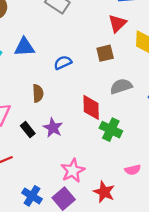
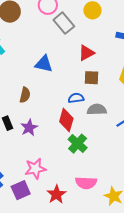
red triangle: (117, 23) -> (86, 53), moved
blue triangle: (24, 47) -> (44, 64), moved
blue semicircle: (63, 63) -> (76, 98), moved
pink semicircle: (133, 170) -> (86, 183), size x1.5

